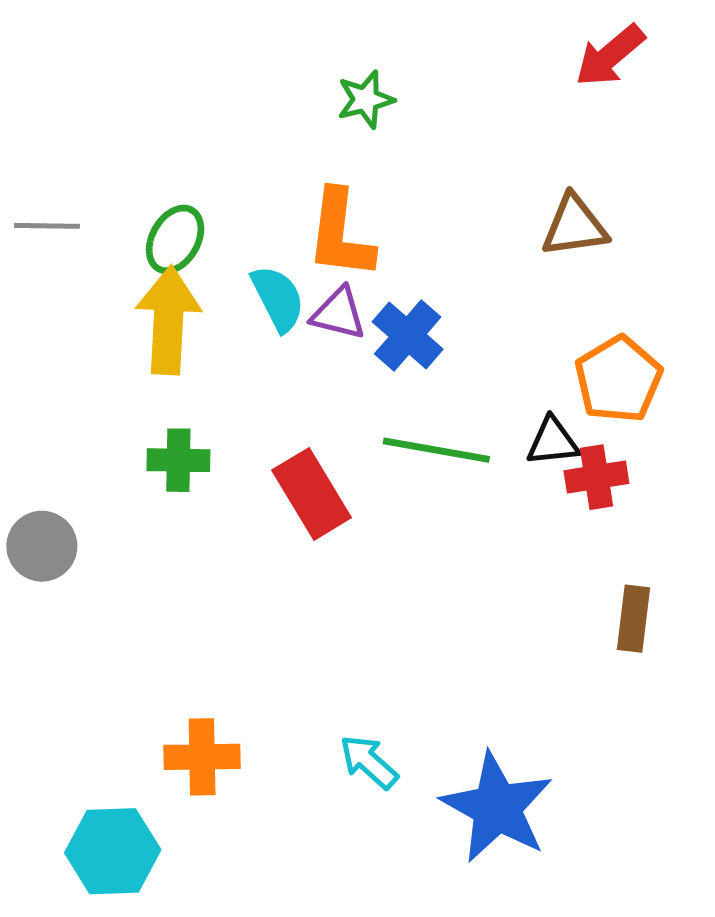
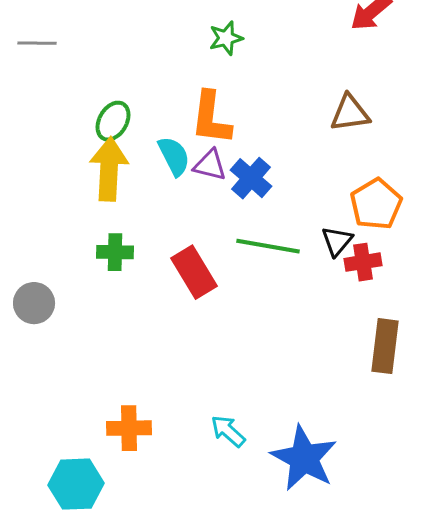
gray line: (47, 226) -> (37, 43), moved
black triangle: (553, 442) -> (337, 241), turned -44
brown rectangle: (634, 619) -> (385, 346), size x1.4

